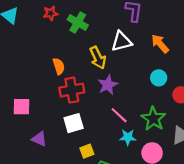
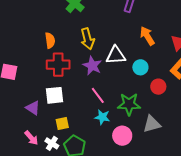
white triangle: (121, 41) -> (116, 55), moved
purple star: (108, 85) -> (92, 66), turned -30
green star: (153, 119) -> (129, 104), turned 30
purple triangle: (39, 139) -> (33, 108), moved

